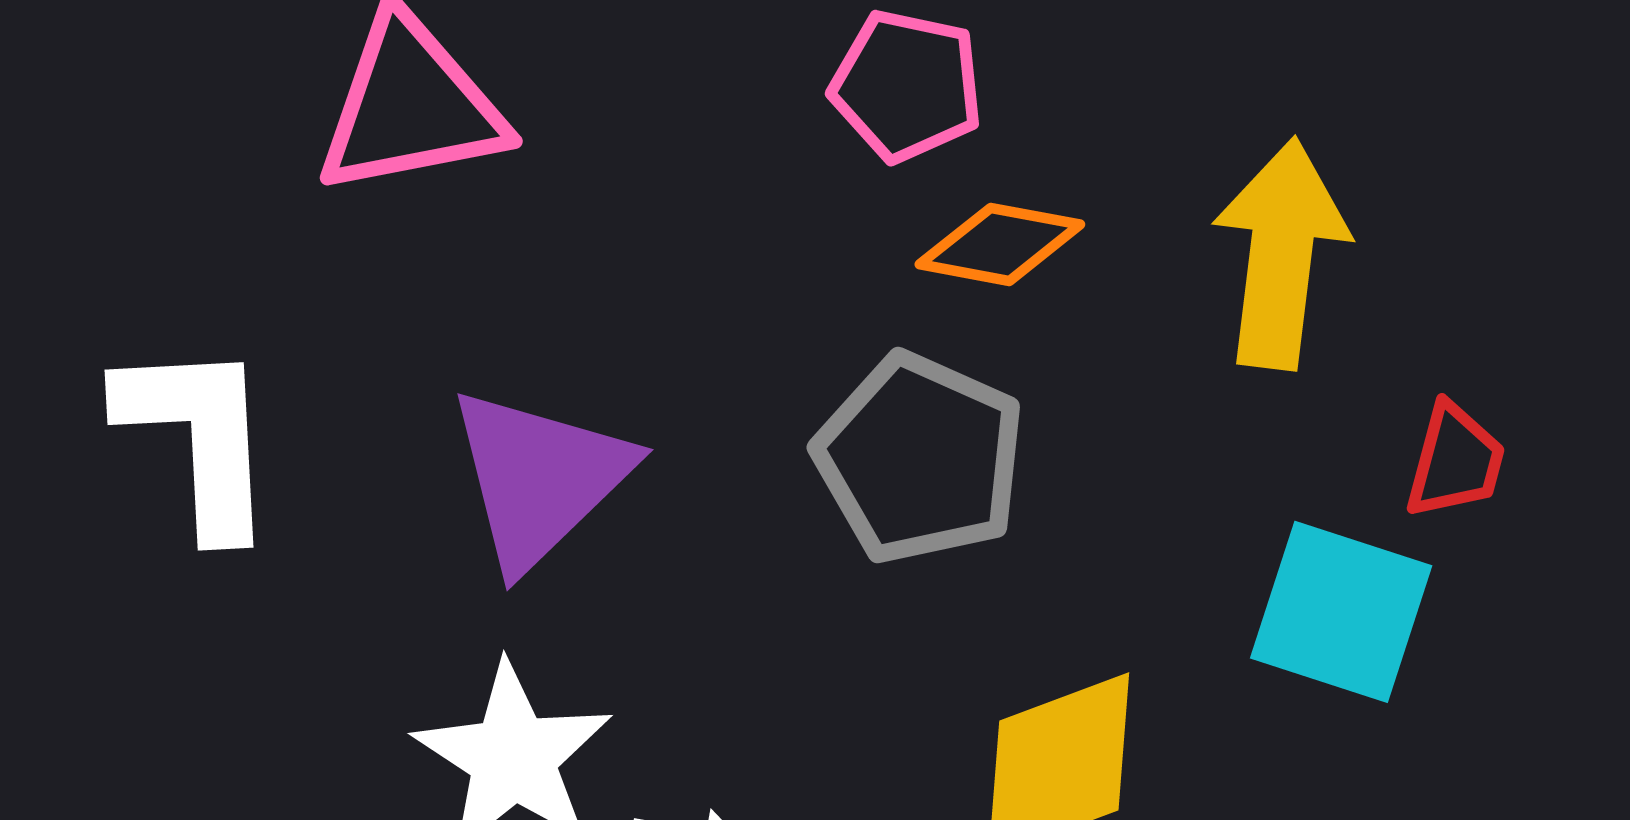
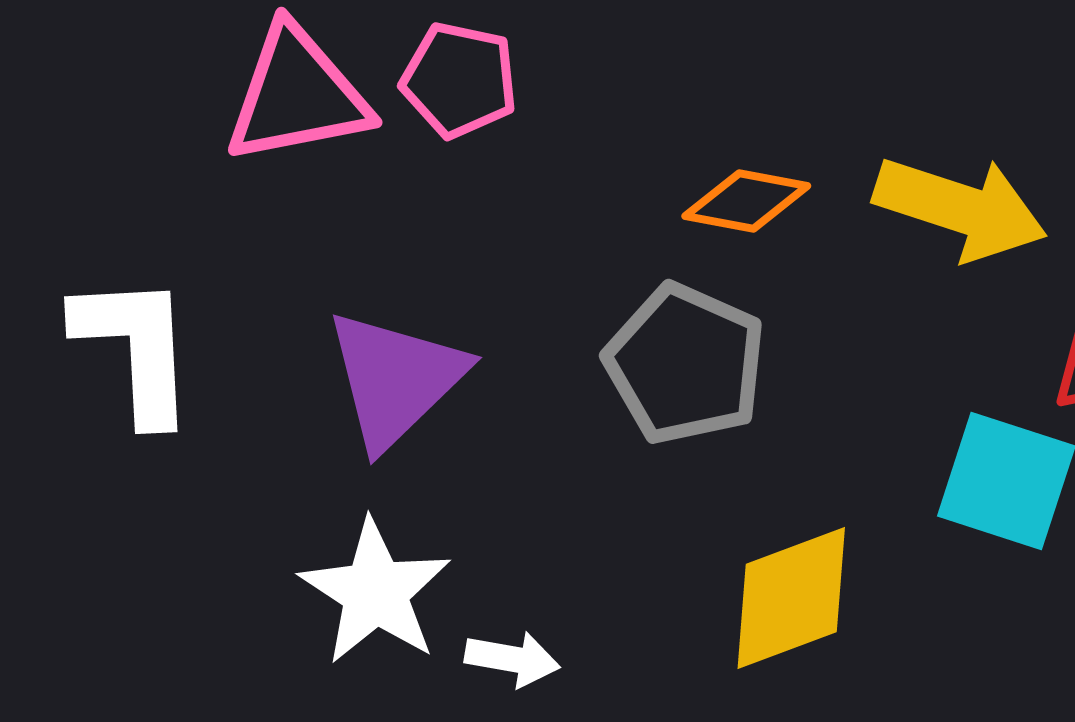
pink pentagon: (907, 86) -> (459, 80), moved
yellow arrow: (1281, 254) -> (960, 208), turned 101

